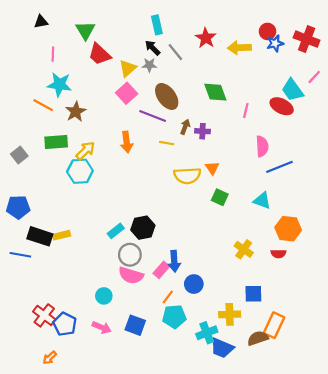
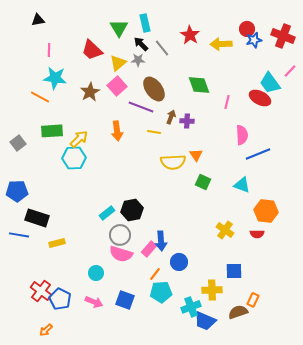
green triangle: (85, 30) -> (119, 28), moved
brown star: (76, 112) -> (90, 92), moved
yellow rectangle: (62, 235) -> (57, 243), moved
orange rectangle: (274, 325) -> (253, 300), size x0.6

